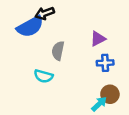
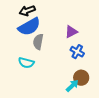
blue semicircle: (30, 27) -> (29, 27), moved
blue cross: (105, 63) -> (77, 52), turned 32

